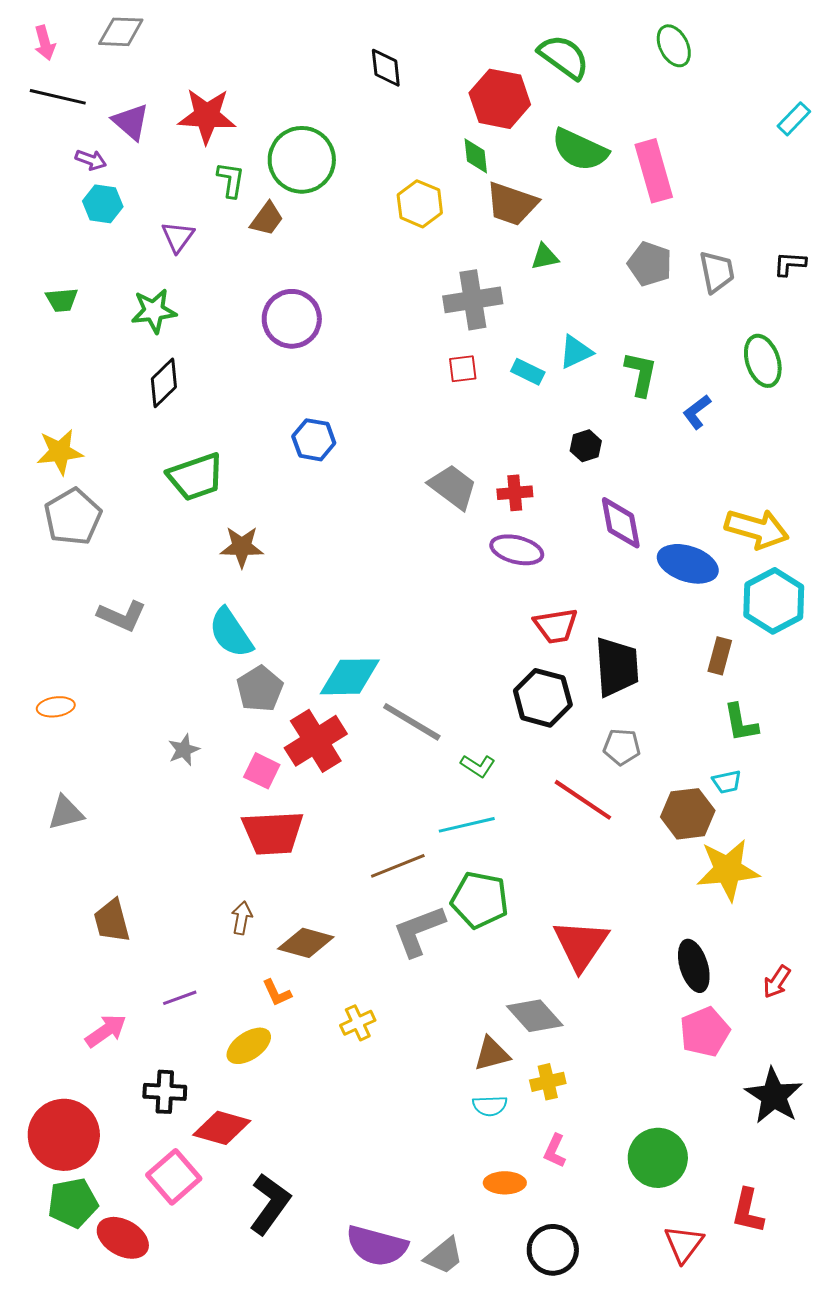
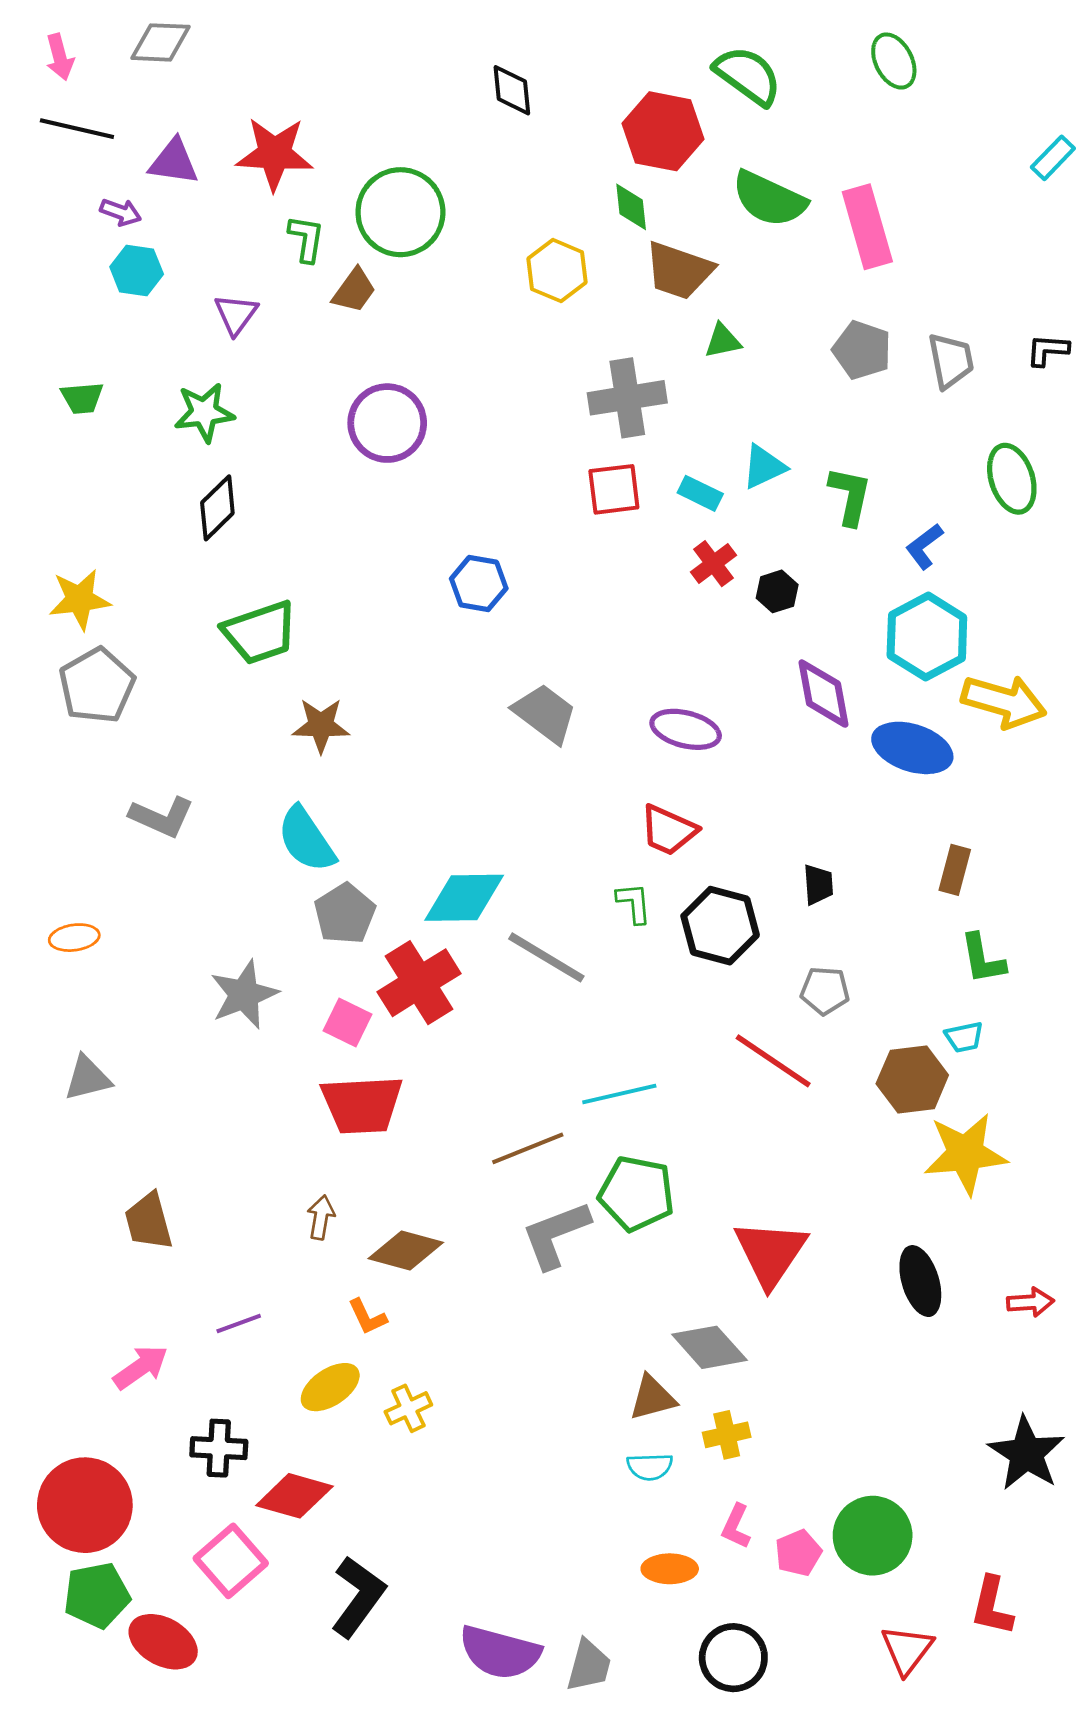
purple triangle: (131, 122) -> (174, 162), turned -33
red square: (463, 369) -> (614, 489), size x1.4
blue hexagon: (314, 440) -> (479, 583), moved
gray trapezoid: (453, 487) -> (545, 713), moved
red cross: (515, 493) -> (713, 564), moved, turned -32
cyan hexagon: (774, 601) -> (927, 637), moved
red trapezoid: (556, 626) -> (668, 830), moved, turned 33
black trapezoid: (617, 667) -> (818, 885), size x0.5
gray star: (184, 750) -> (244, 995), size x1.6
green L-shape: (478, 766) -> (634, 903), moved, turned -128
red arrow: (777, 982) -> (1030, 1302), turned -128
yellow cross: (358, 1023) -> (408, 1408), moved
pink pentagon: (705, 1032) -> (798, 1553), moved, size x0.7
gray trapezoid: (444, 1256) -> (589, 1666), turned -36

